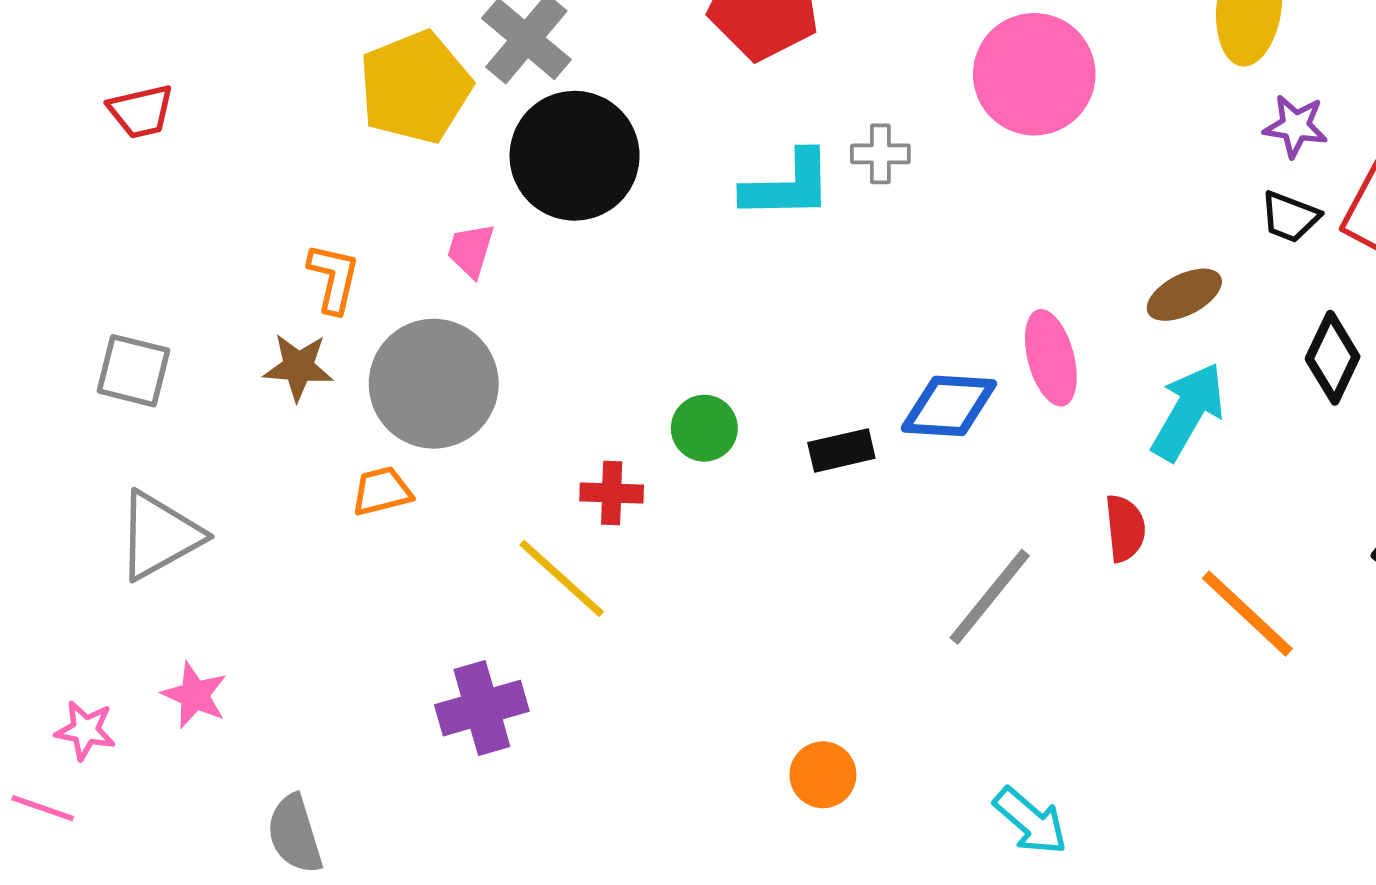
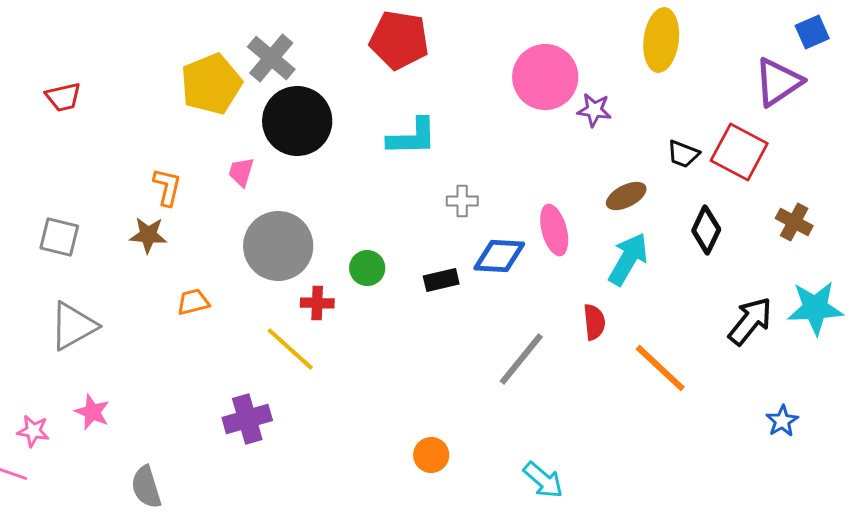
purple star: (1296, 126) -> (594, 110), moved
gray cross: (880, 154) -> (462, 201), moved
gray circle: (434, 384) -> (278, 246), moved

